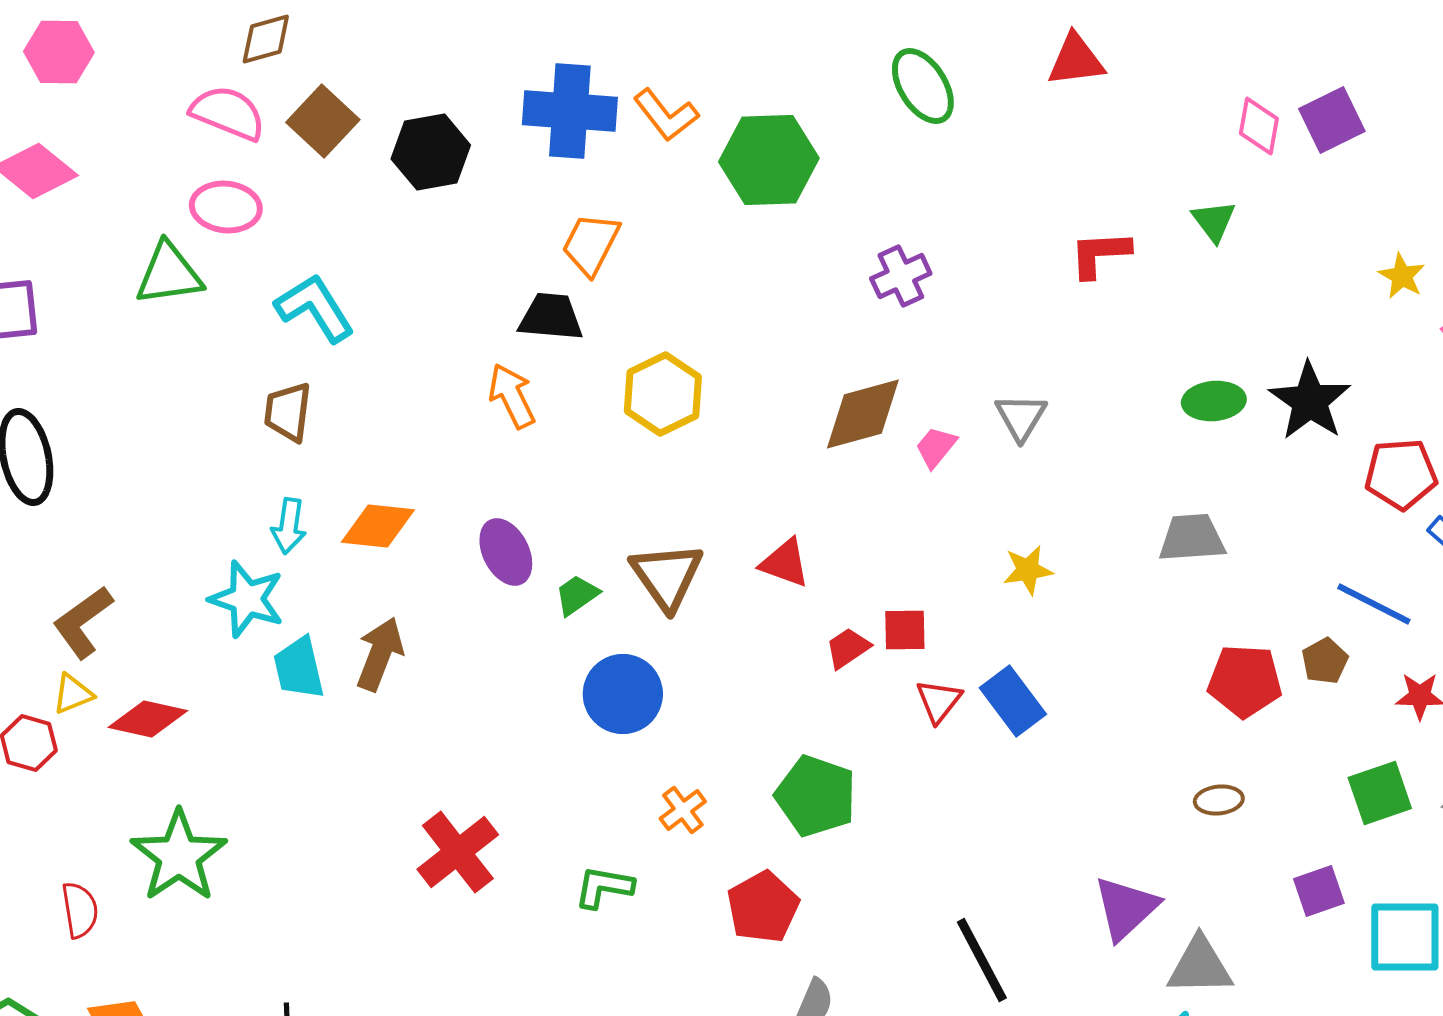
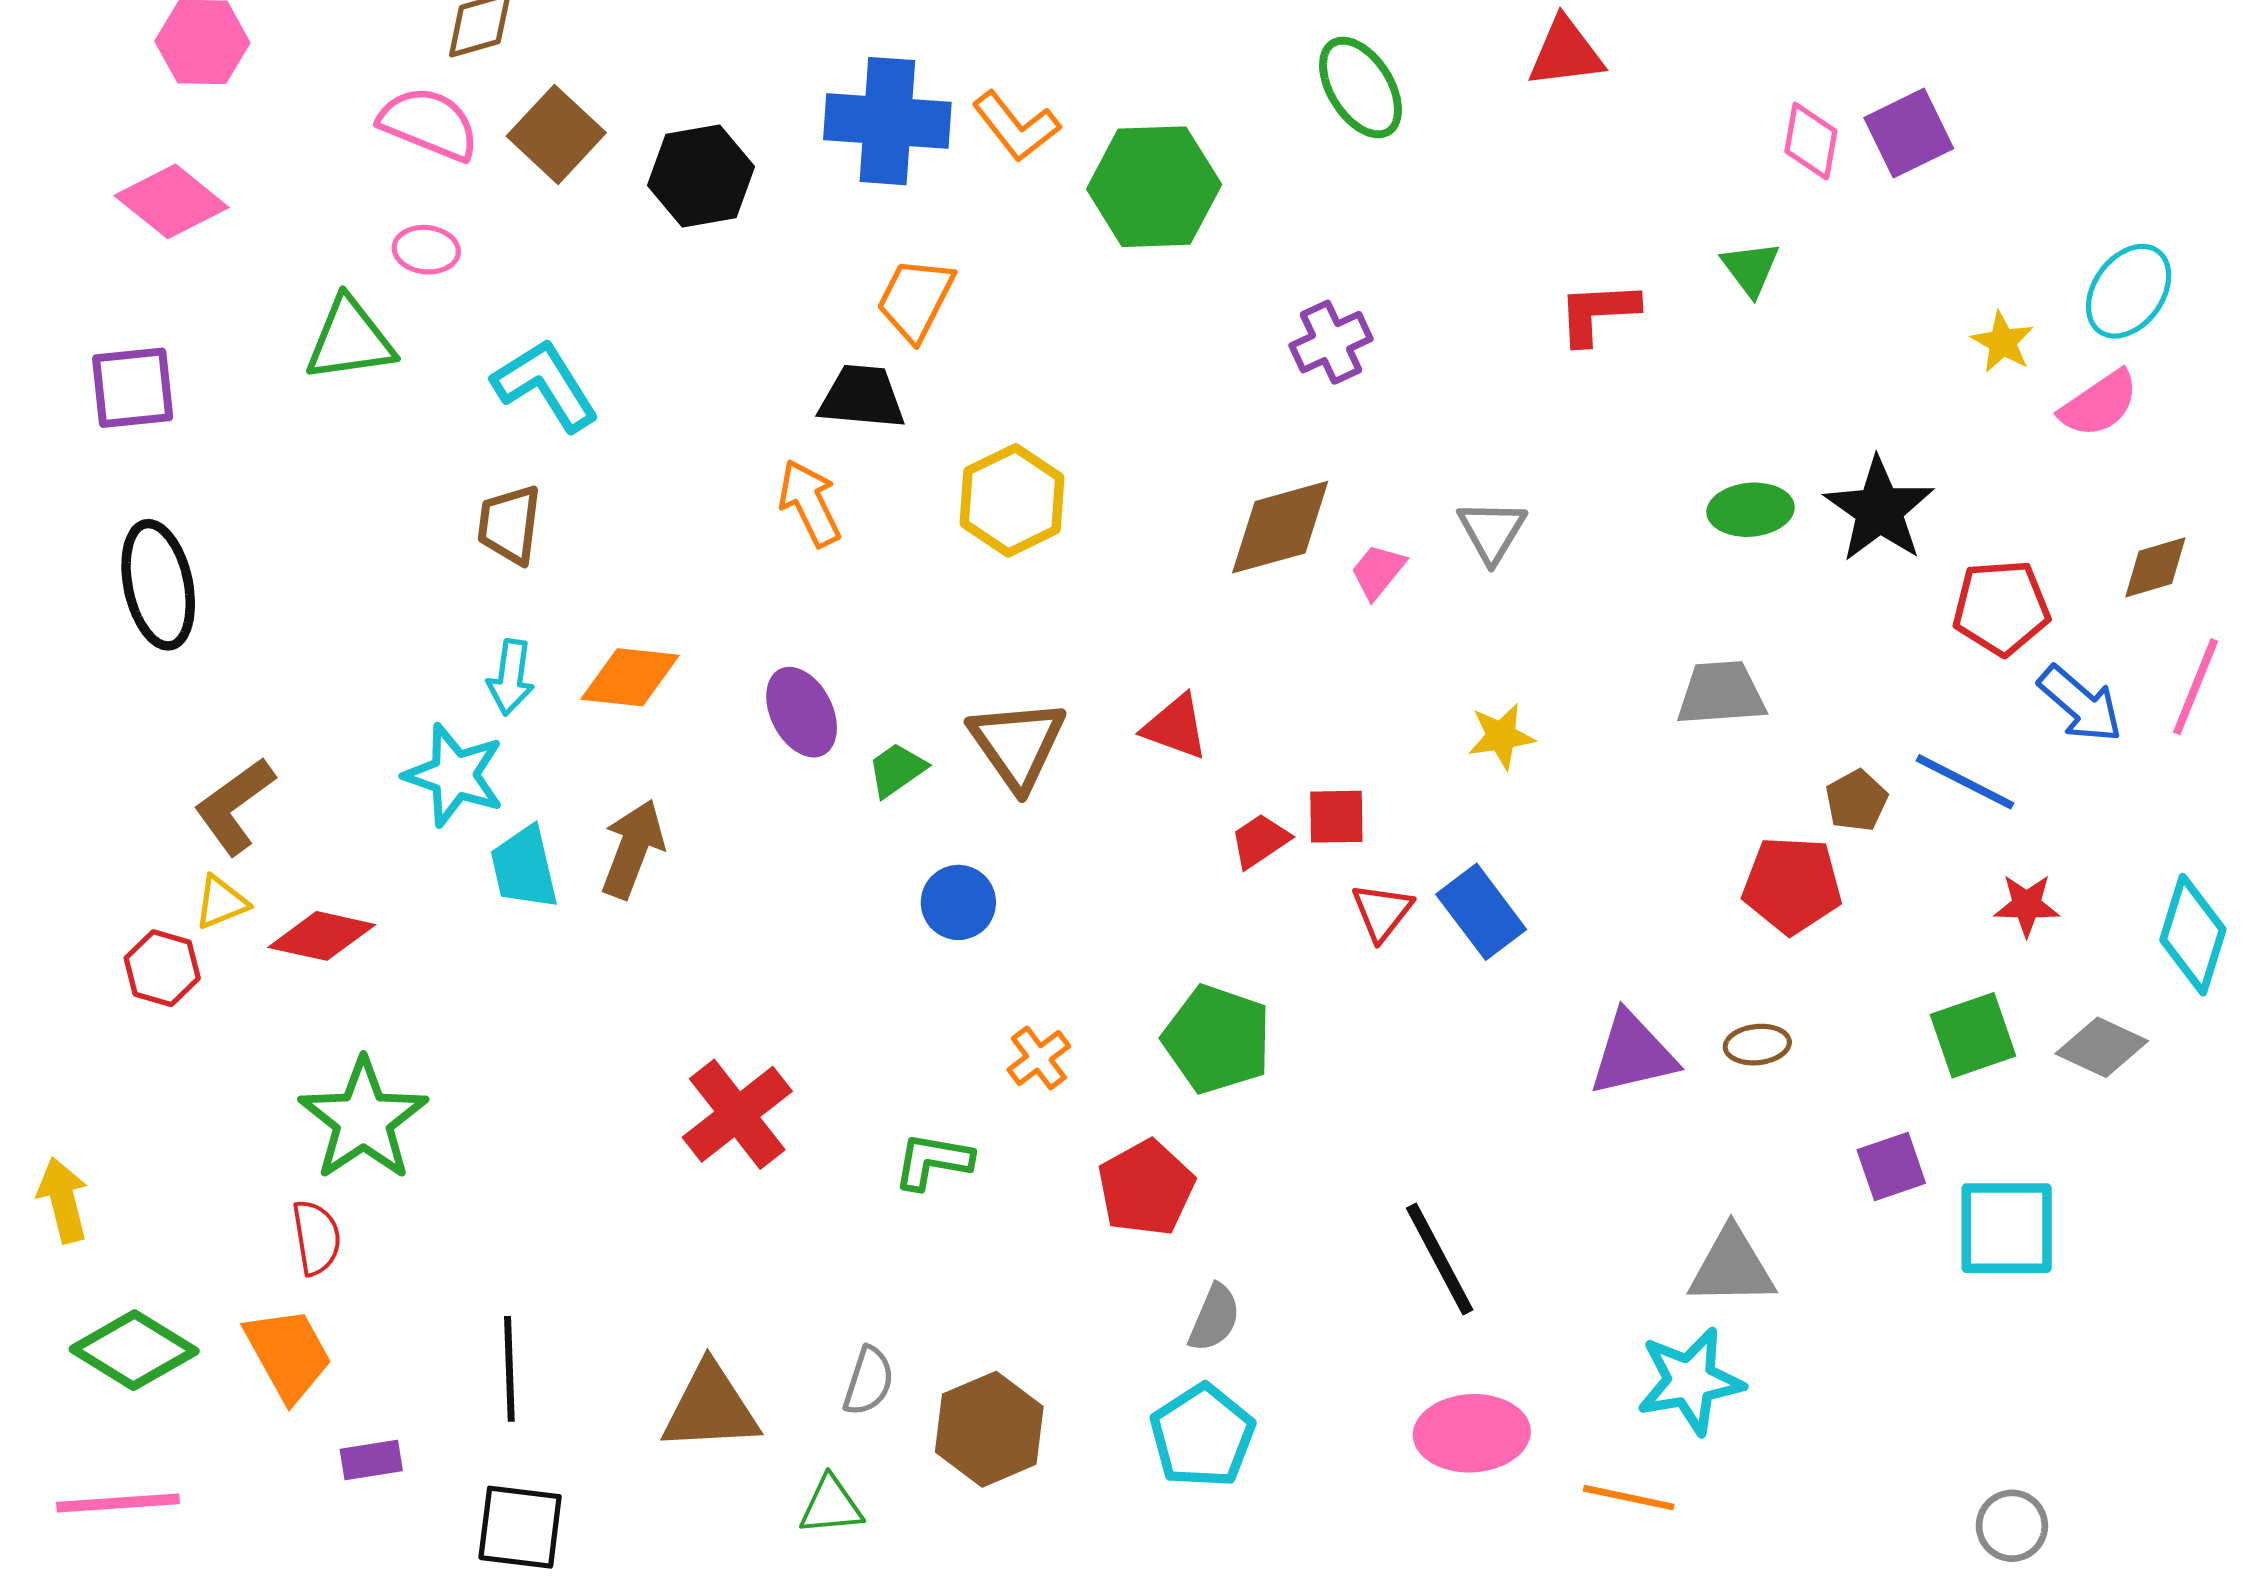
pink ellipse: (226, 207) -> (426, 250), size x0.7
brown pentagon: (1325, 661) -> (1856, 801), moved
blue circle: (623, 694) -> (958, 902), size x0.7
purple triangle: (1126, 908) -> (1633, 1054), moved, turned 30
red semicircle: (80, 910) -> (316, 1238), moved

